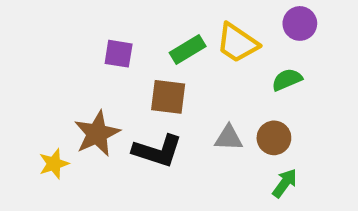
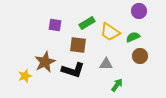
yellow trapezoid: (237, 43) -> (110, 32), moved
brown circle: (274, 138) -> (140, 56), moved
green arrow: (285, 183) -> (117, 85), moved

